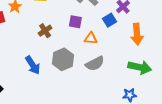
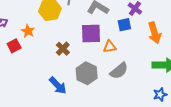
blue square: (109, 20) -> (124, 25), turned 32
purple square: (75, 22) -> (91, 34), size x1.5

